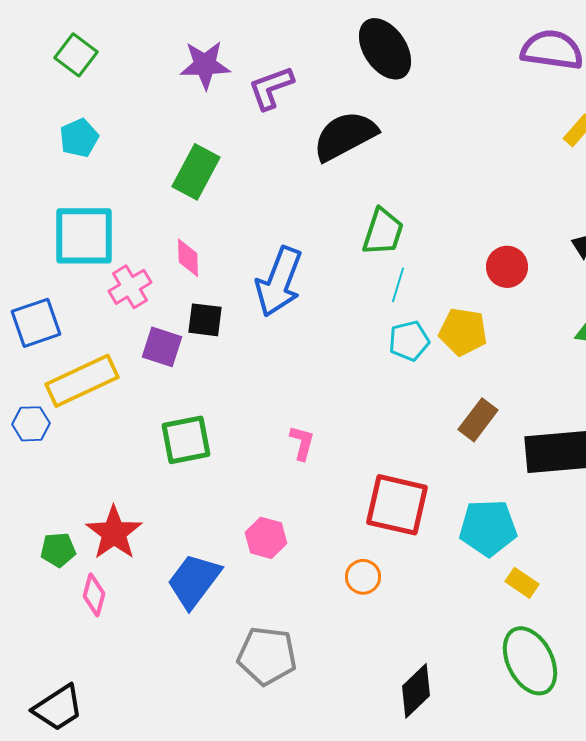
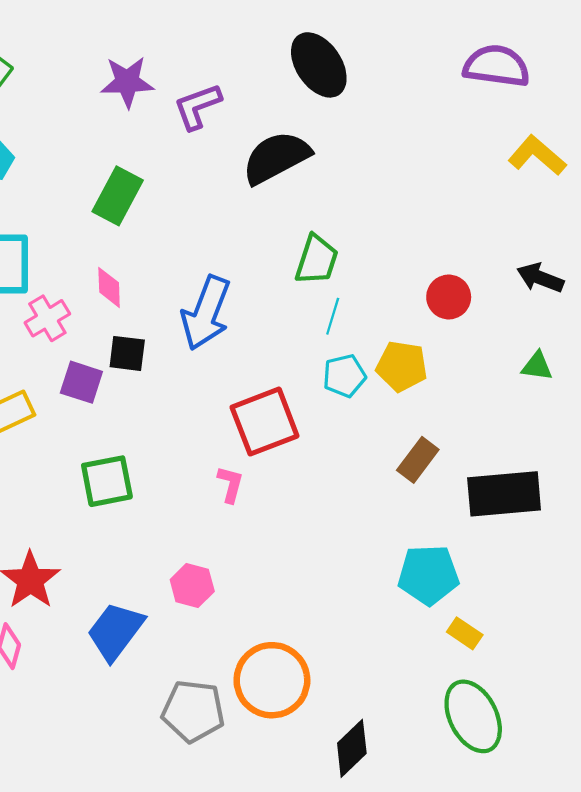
red square: (397, 505) -> (265, 422), moved, turned -34
orange circle: (363, 577) -> (272, 680), moved, size x2.0

